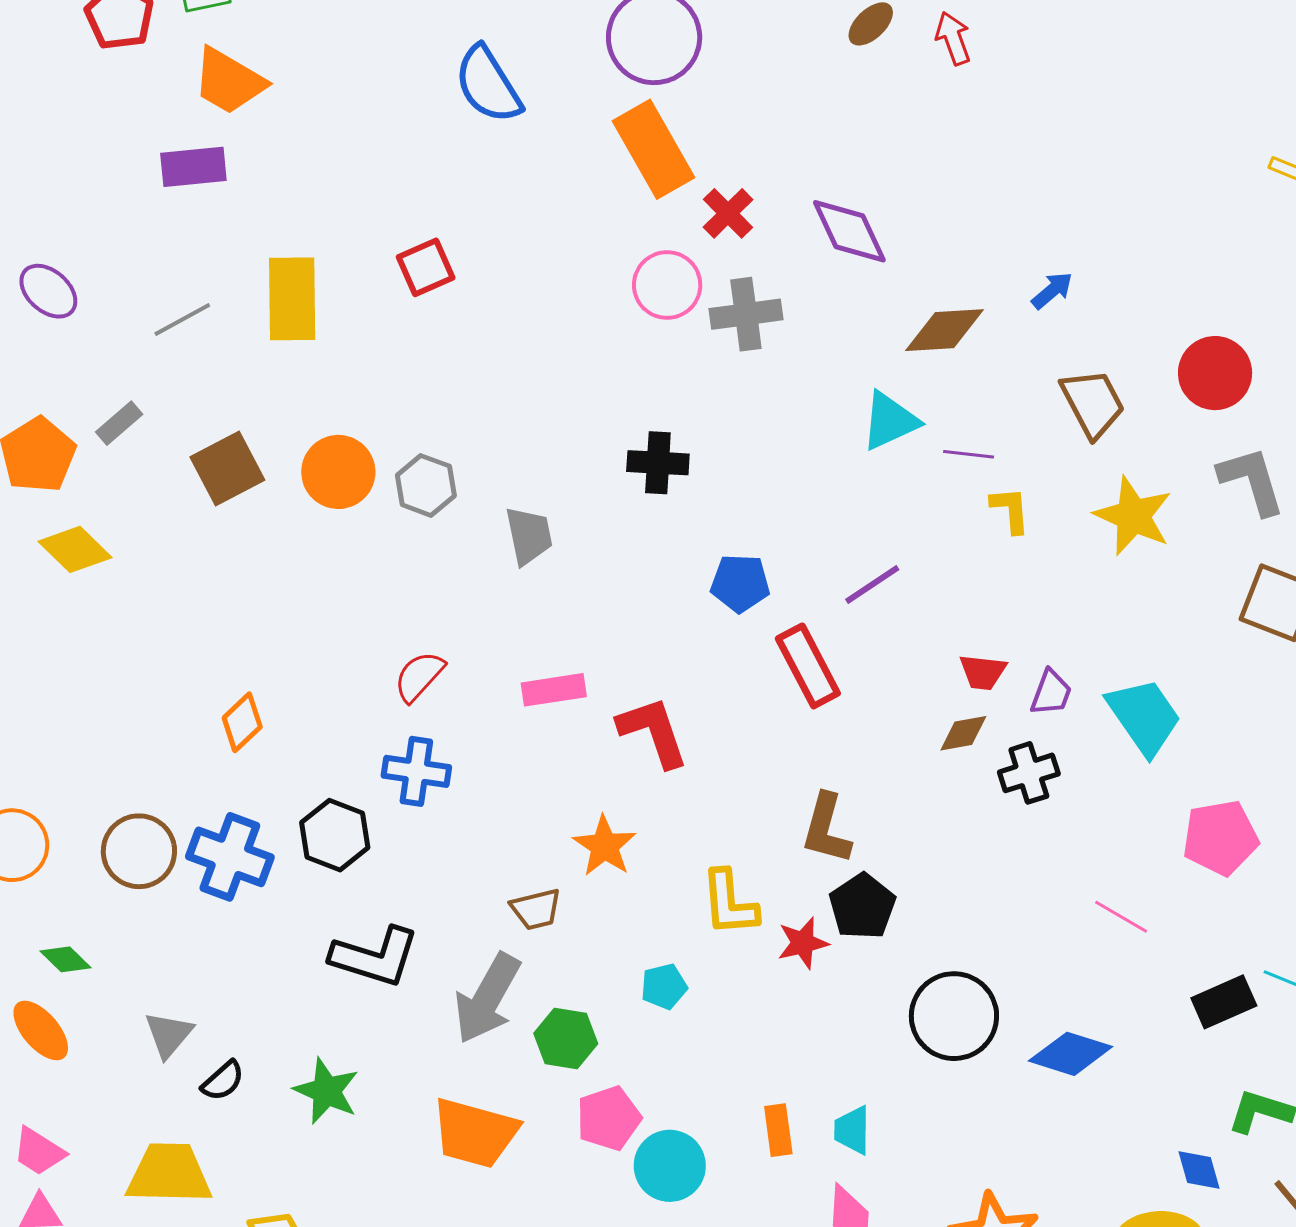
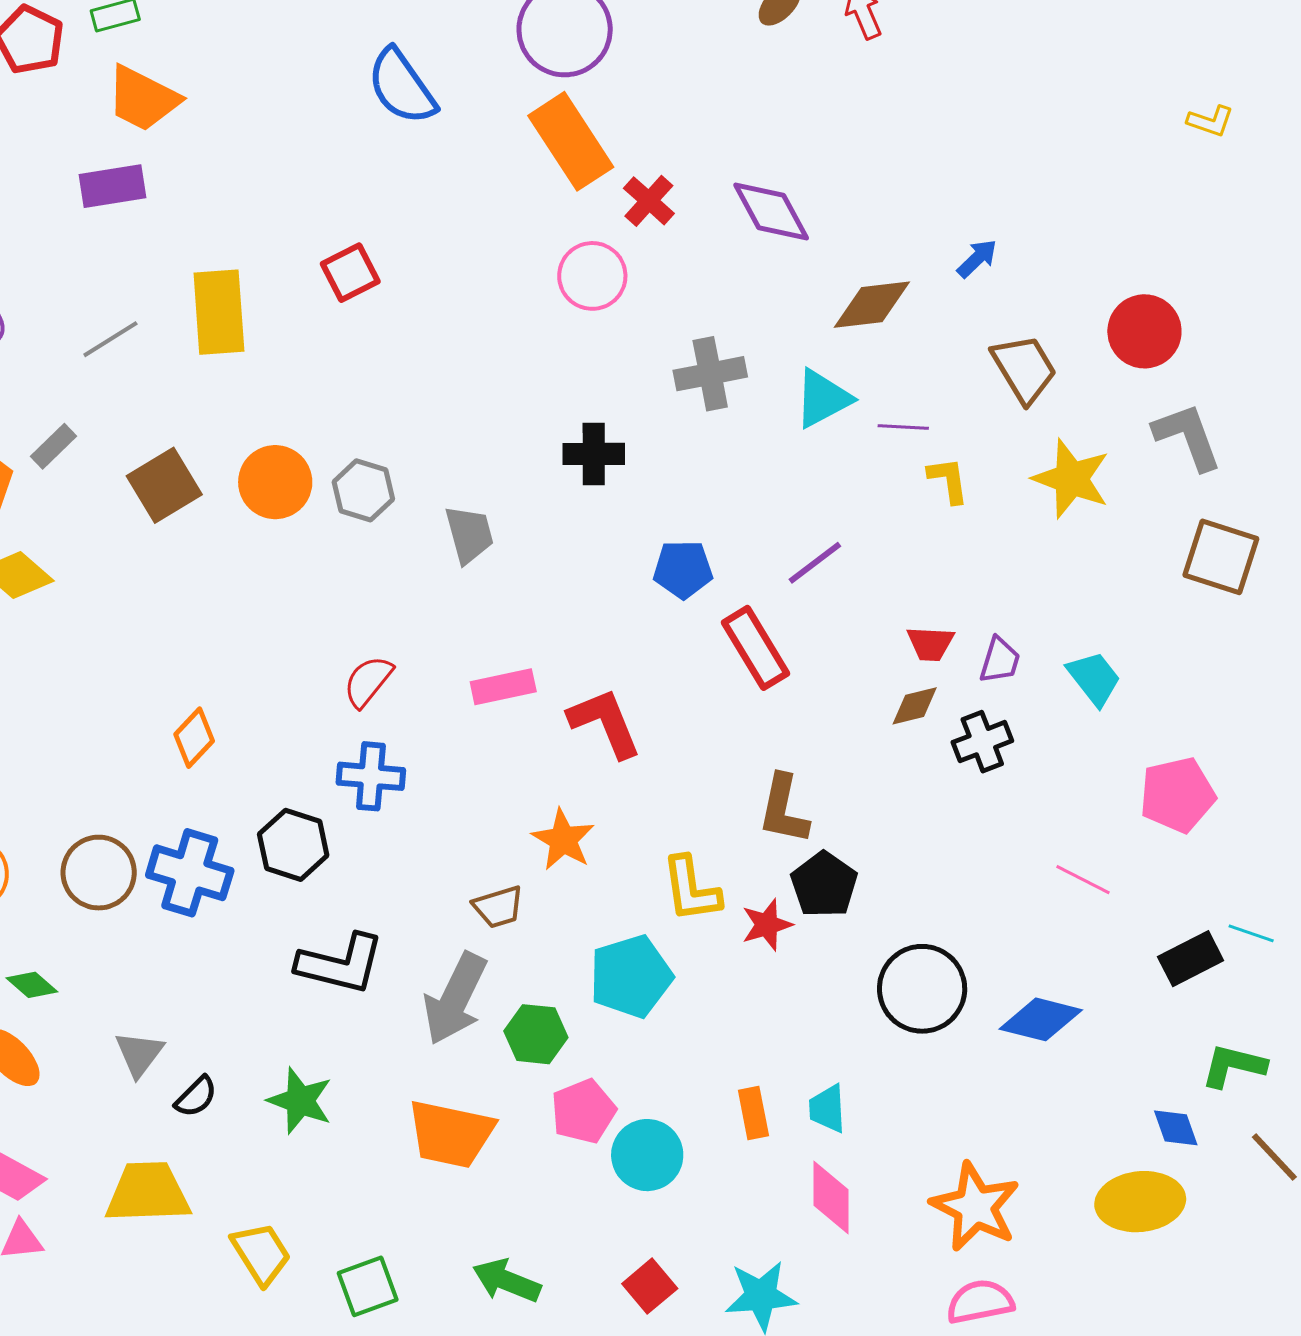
gray cross: (746, 314) -> (710, 374), moved
cyan trapezoid: (1144, 716) -> (1094, 678), size x0.7
cyan pentagon: (664, 986) -> (631, 976), size x1.8

